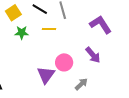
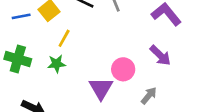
yellow line: (49, 29) -> (64, 38), moved, turned -56
green star: (22, 33) -> (56, 64), moved

